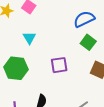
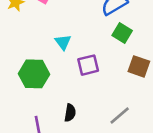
cyan triangle: (29, 38) -> (63, 42), moved

